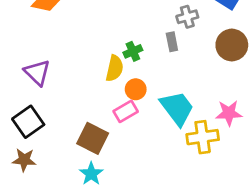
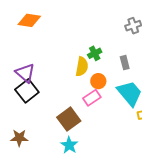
gray rectangle: (172, 42) -> (125, 63), moved
black square: (28, 122) -> (27, 91), moved
brown square: (93, 138) -> (69, 119), turned 30

